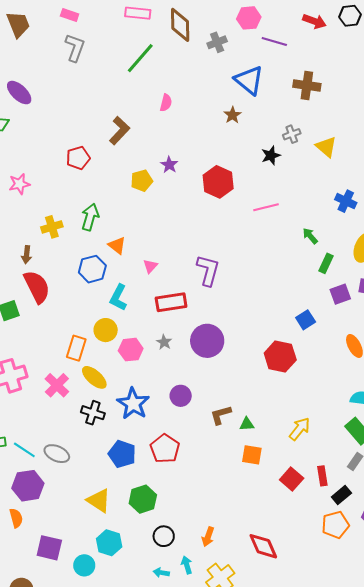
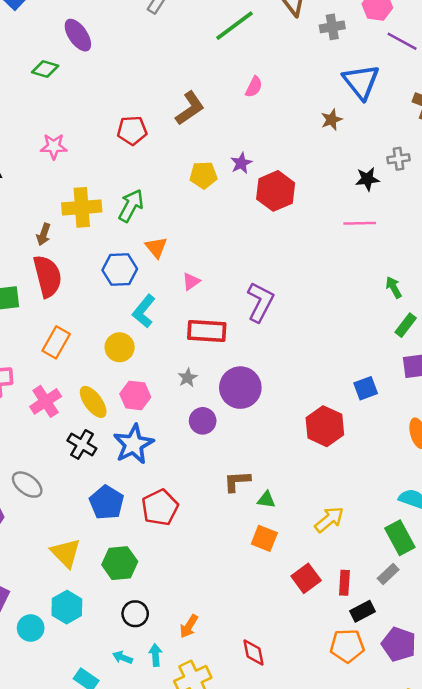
red hexagon: (218, 182) -> (276, 191), moved
pink line: (266, 207) -> (360, 223), moved
yellow cross: (52, 227) -> (82, 207), size x1.4
orange rectangle: (76, 348) -> (56, 342), moved
pink hexagon: (131, 350) -> (135, 395), moved
purple circle: (181, 396) -> (203, 421), moved
red diamond: (263, 546) -> (254, 653), size x0.7

